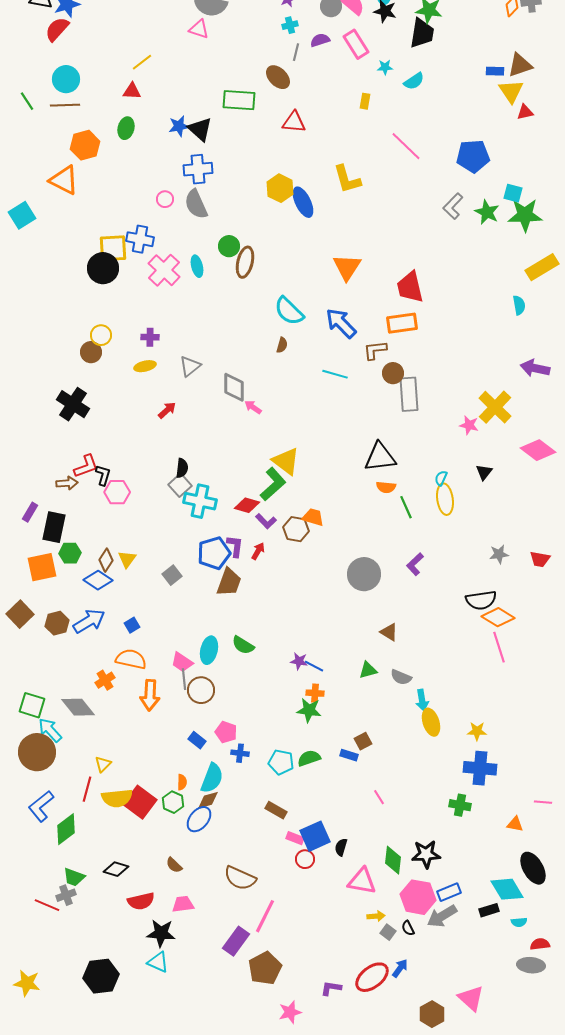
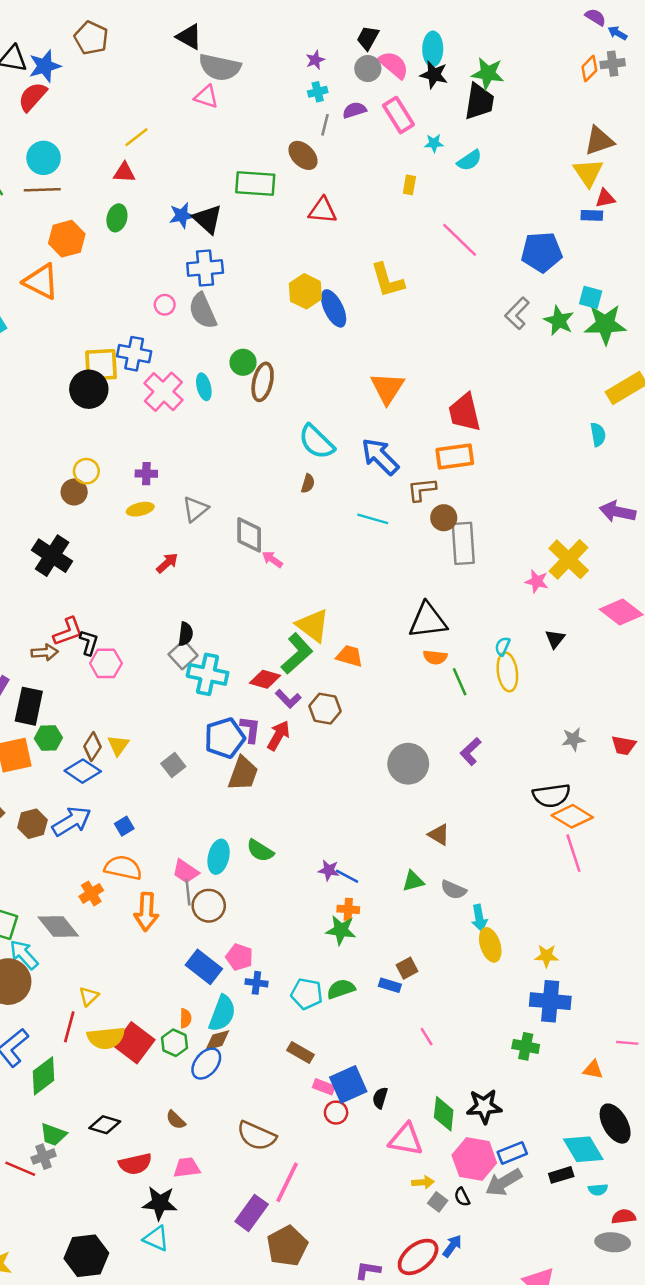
blue rectangle: (495, 71) -> (592, 215), moved
orange trapezoid: (313, 517) -> (349, 656), moved
red arrow: (258, 551) -> (279, 736), size x1.4
blue rectangle: (197, 740) -> (204, 967), size x1.6

